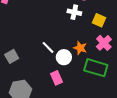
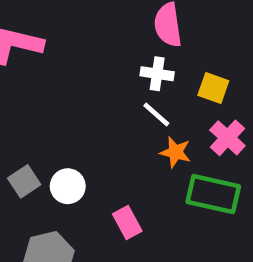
white line: (48, 47) -> (156, 114), moved
white circle: (64, 57) -> (68, 186), moved

